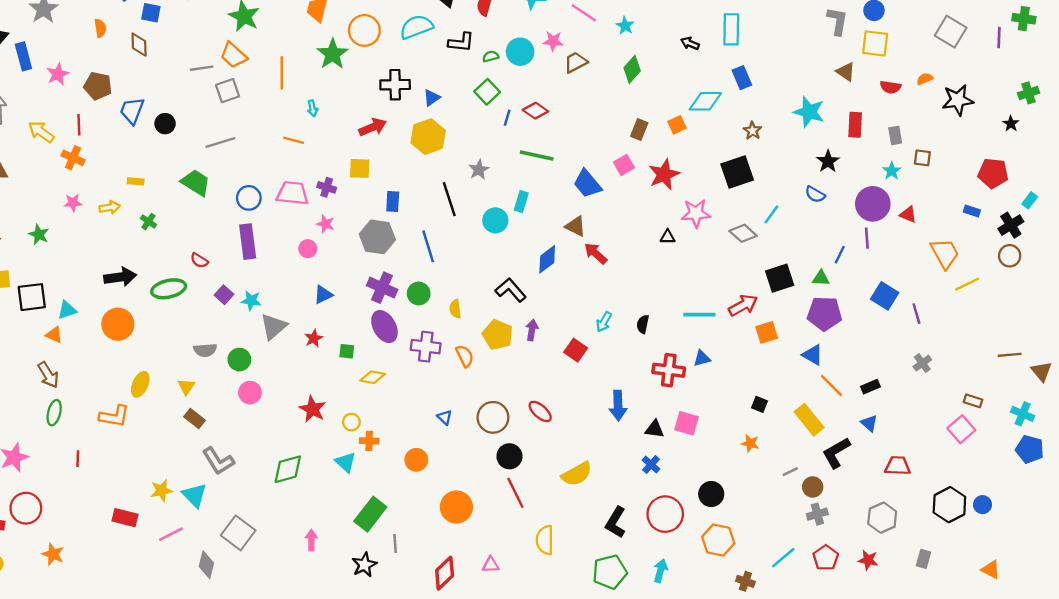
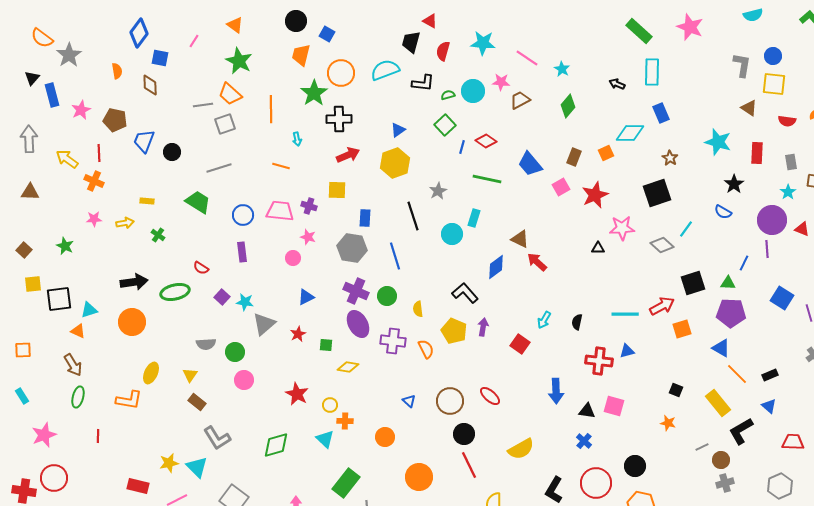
black cross: (395, 85) -> (339, 119), moved
blue trapezoid: (587, 184) -> (530, 164), moved
purple rectangle: (248, 242) -> (242, 252), size x0.7

